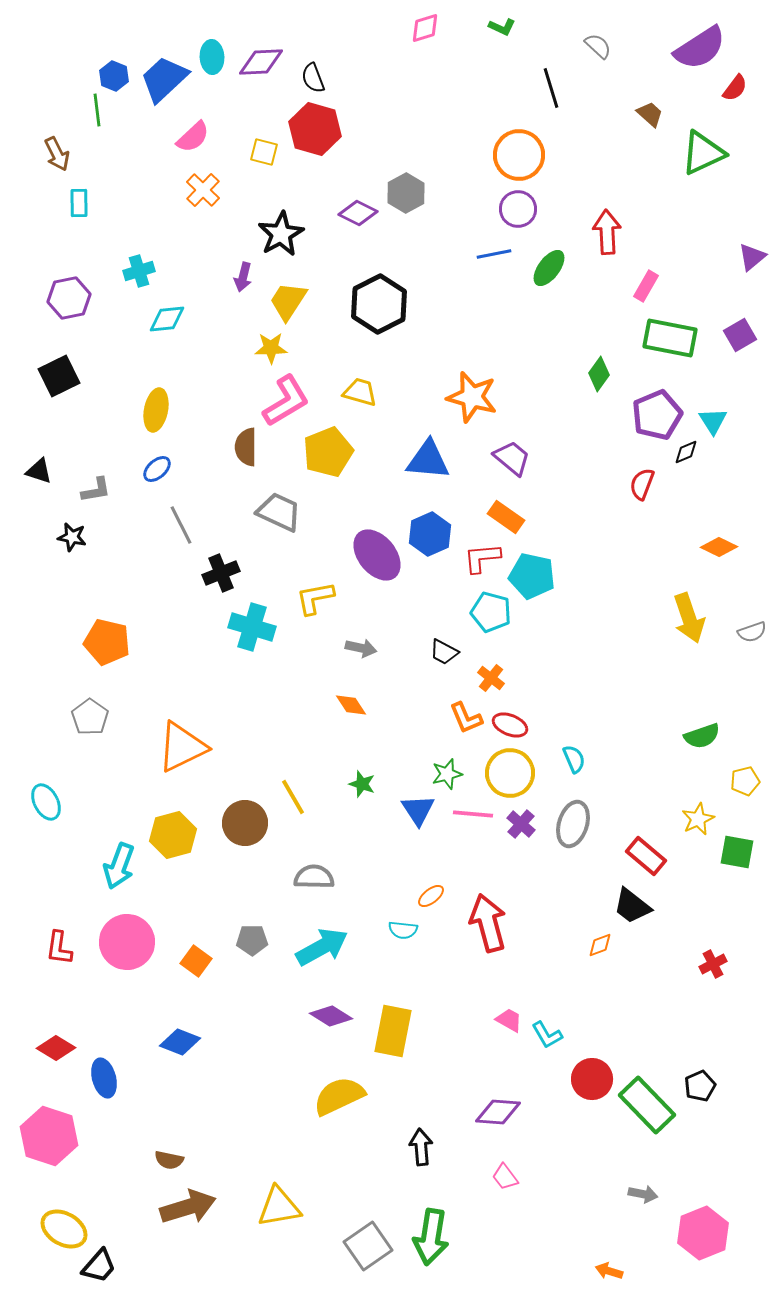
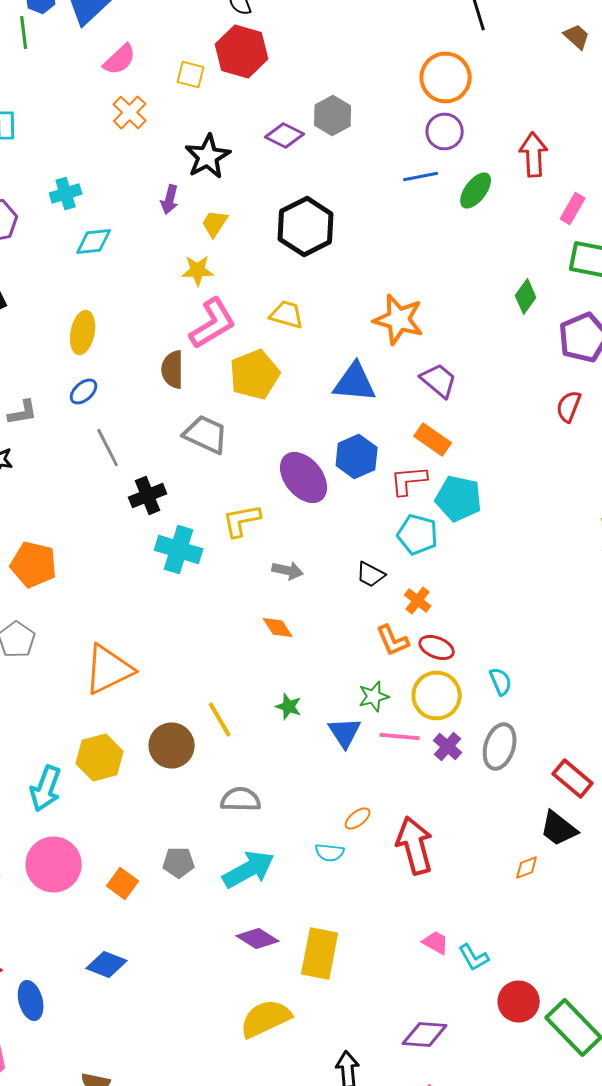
yellow trapezoid: (288, 301) -> (215, 224), size x0.7

